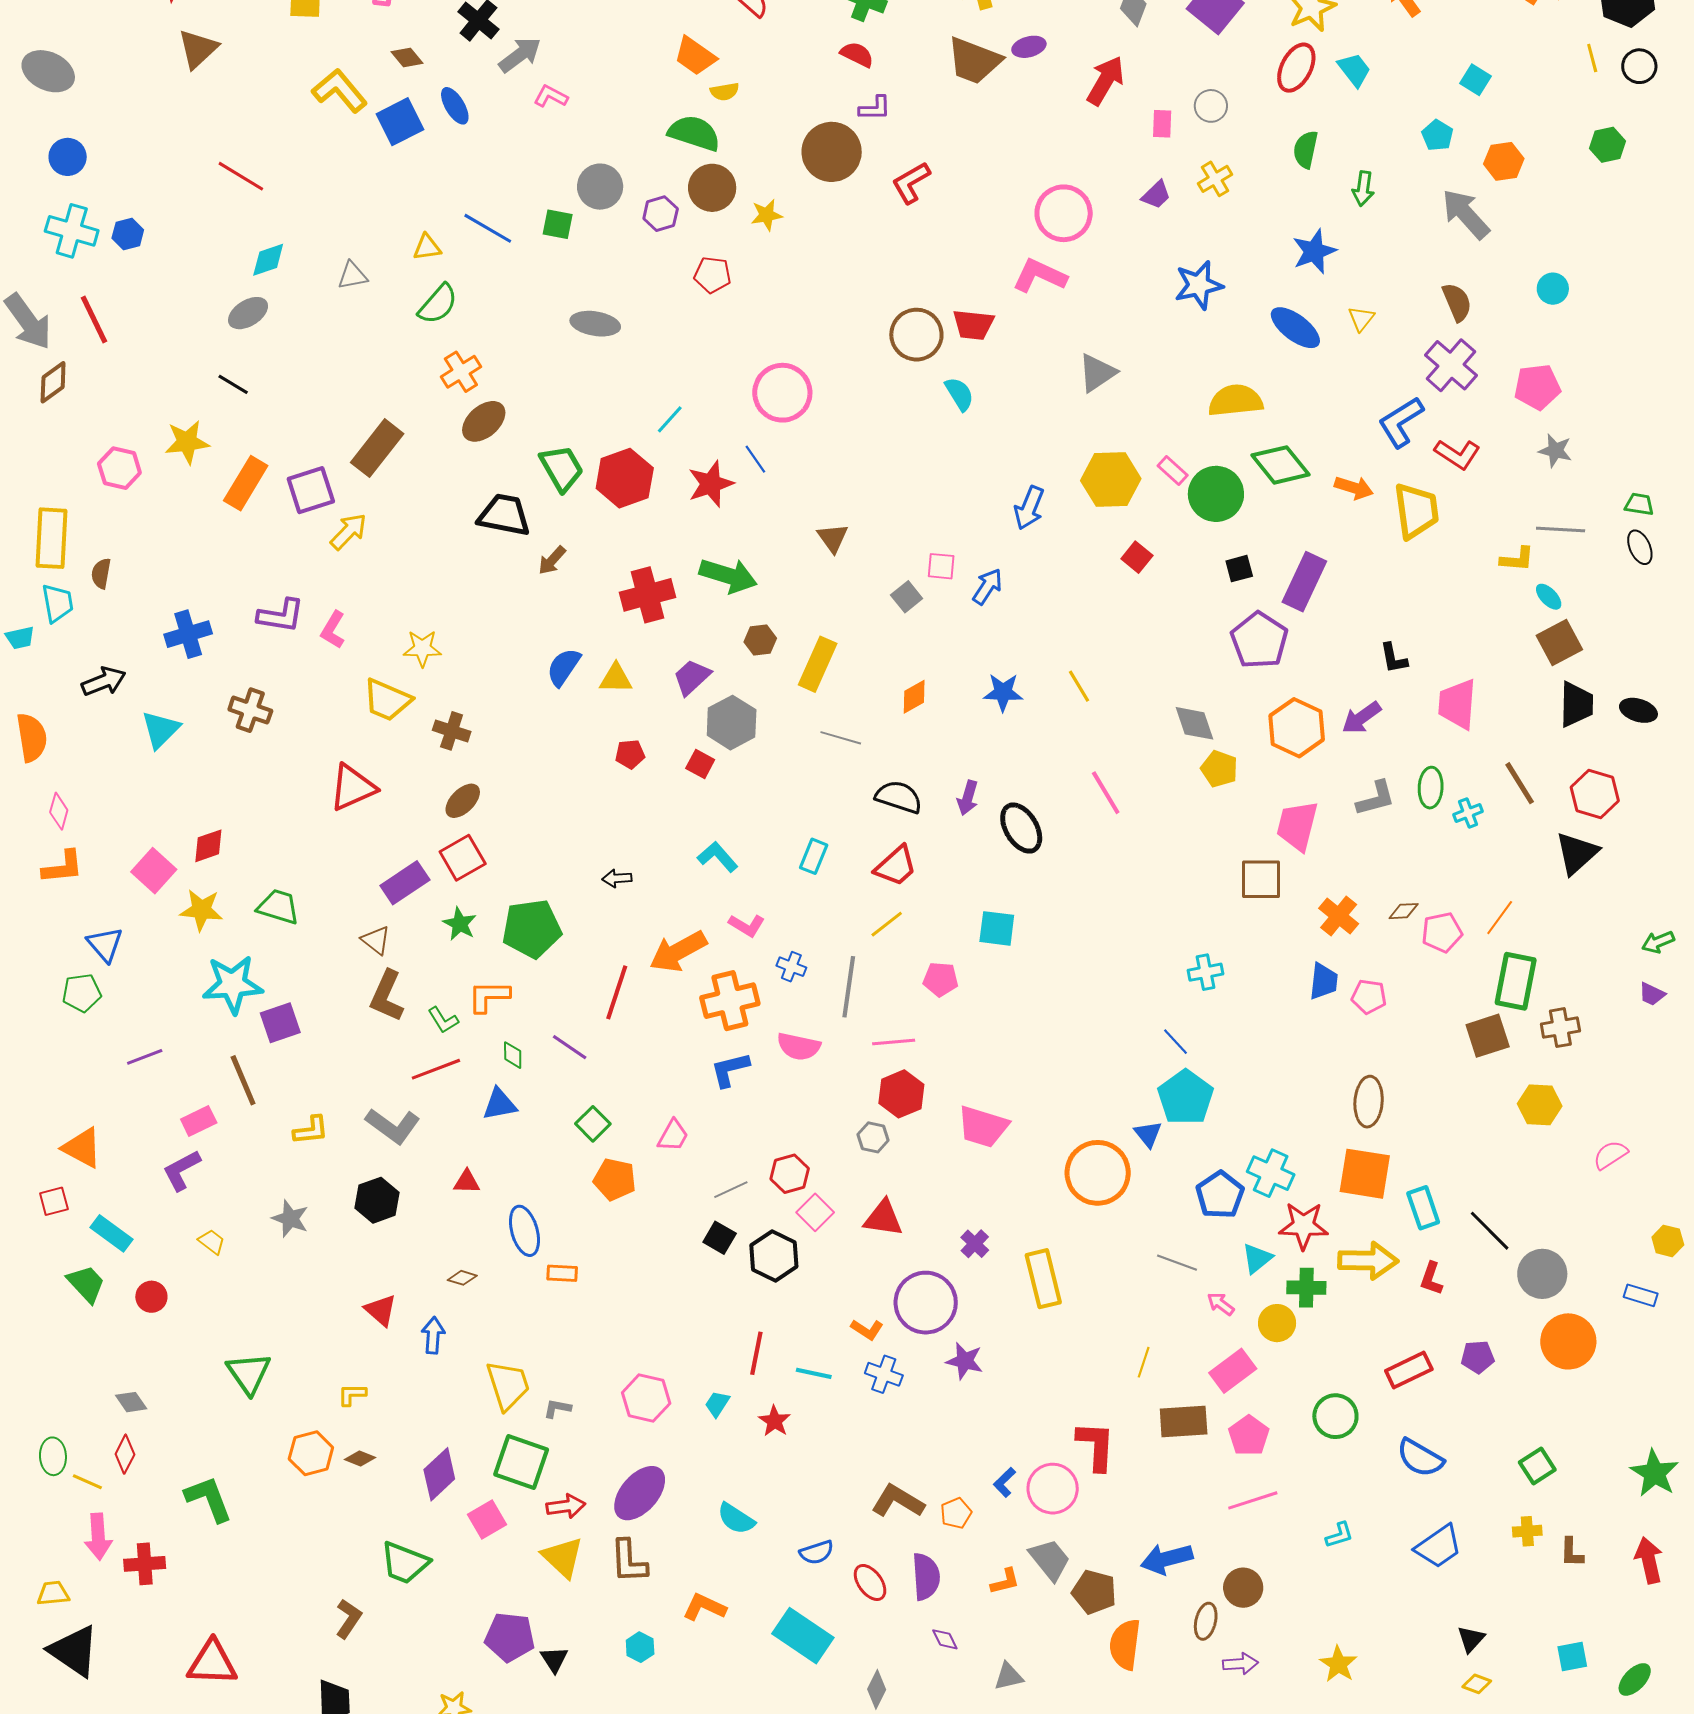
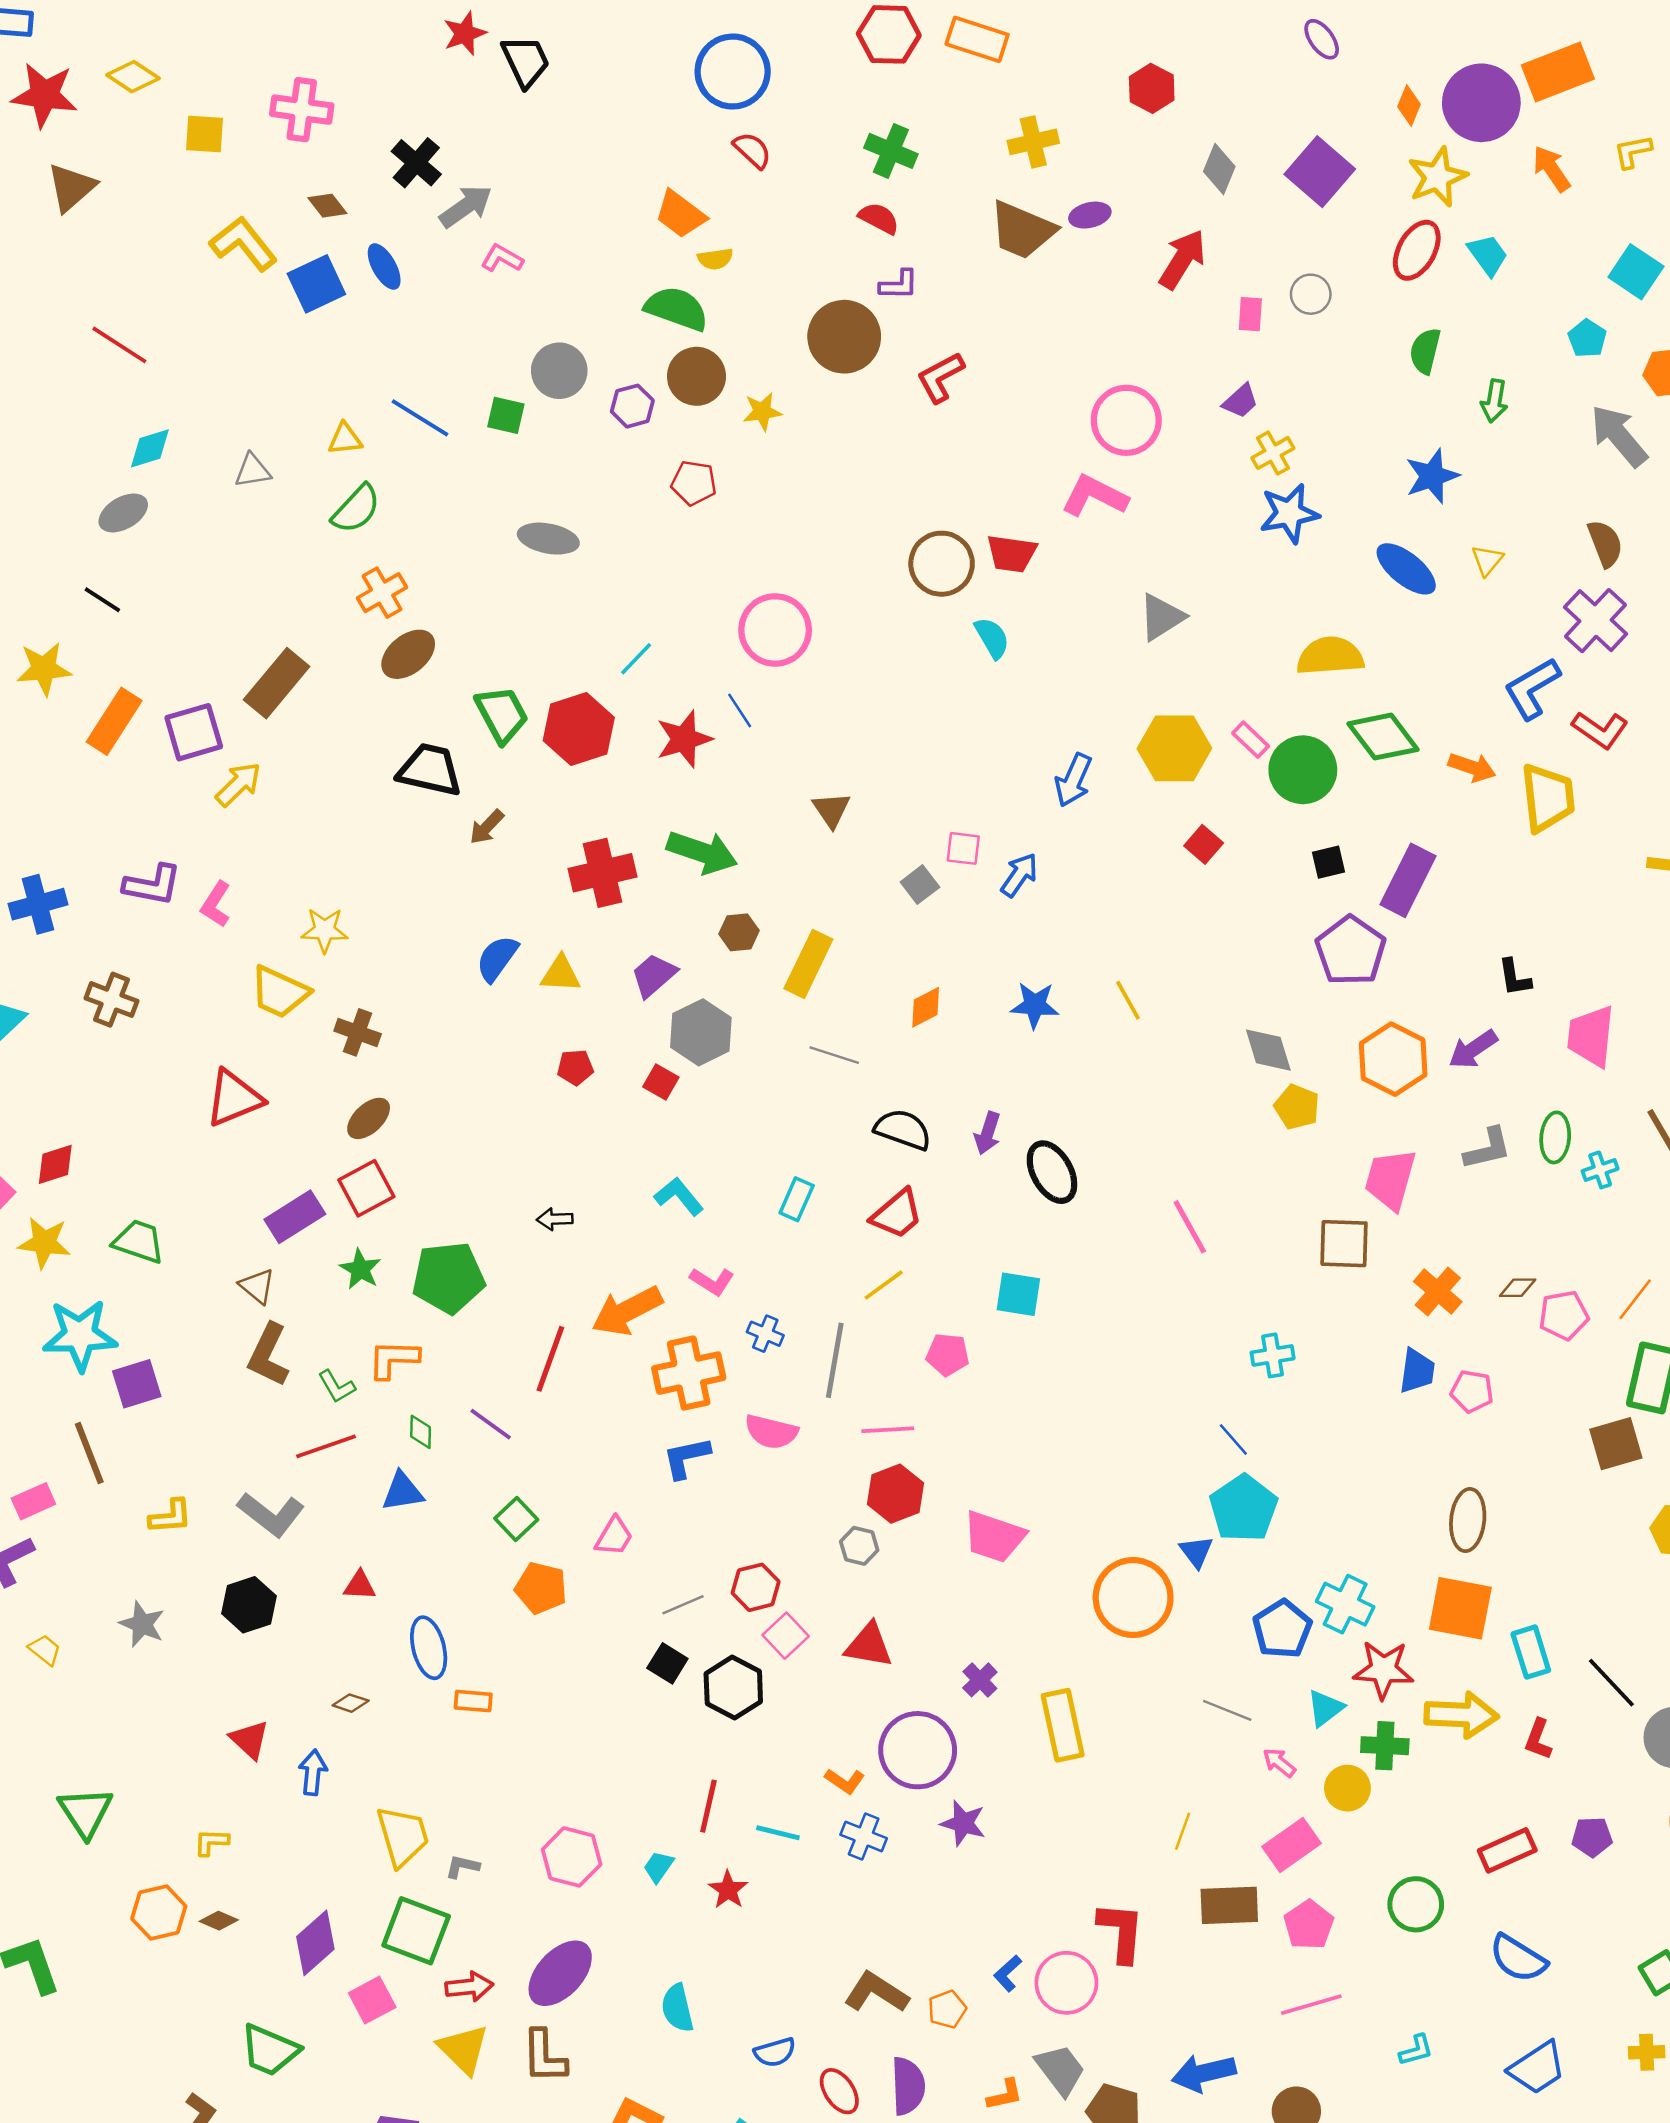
cyan square: (1476, 80) -> (1636, 272), size x1.4
yellow cross: (1215, 179) -> (1273, 453), moved
pink line: (1106, 793) -> (1190, 1227), moved
cyan semicircle: (736, 1519) -> (677, 2008), turned 42

